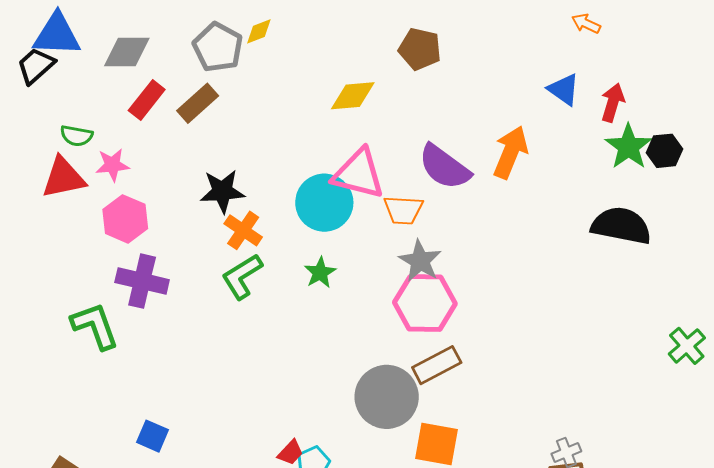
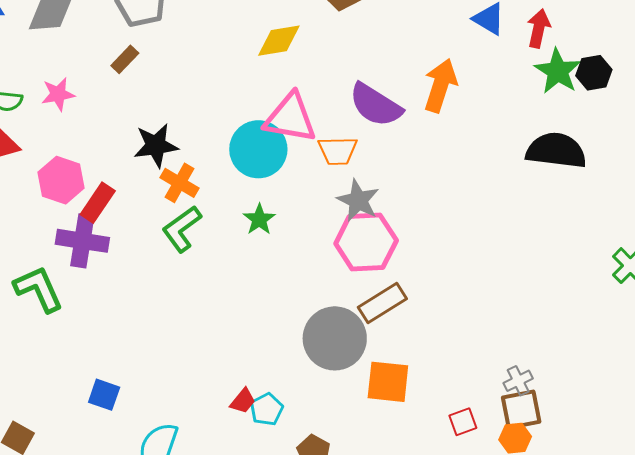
red rectangle: (147, 100) -> (98, 203), moved
brown rectangle: (198, 103) -> (125, 59), size x0.7
pink star: (112, 165) -> (58, 94), moved

